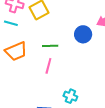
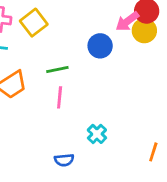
cyan cross: (70, 96) -> (97, 134), turned 32

